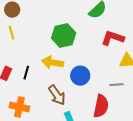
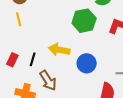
green hexagon: (64, 35) -> (84, 21), moved
brown arrow: (57, 95) -> (48, 81), moved

